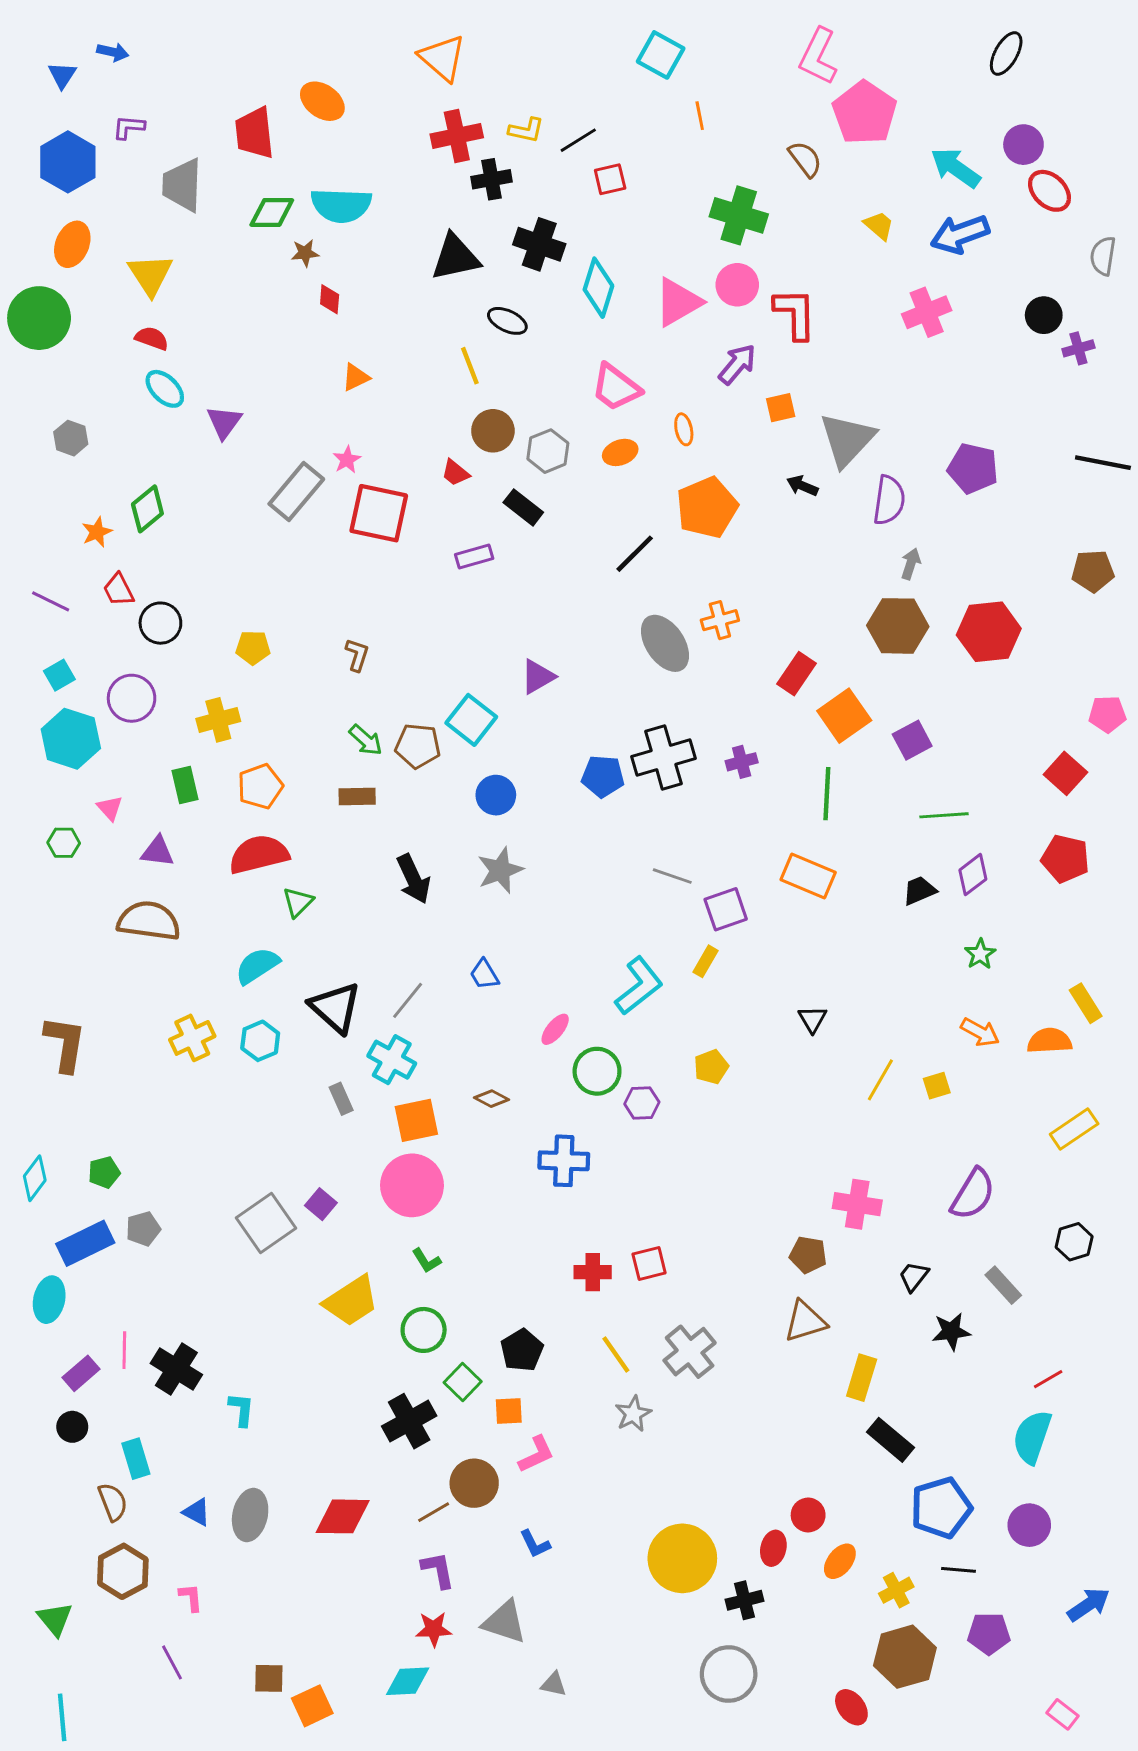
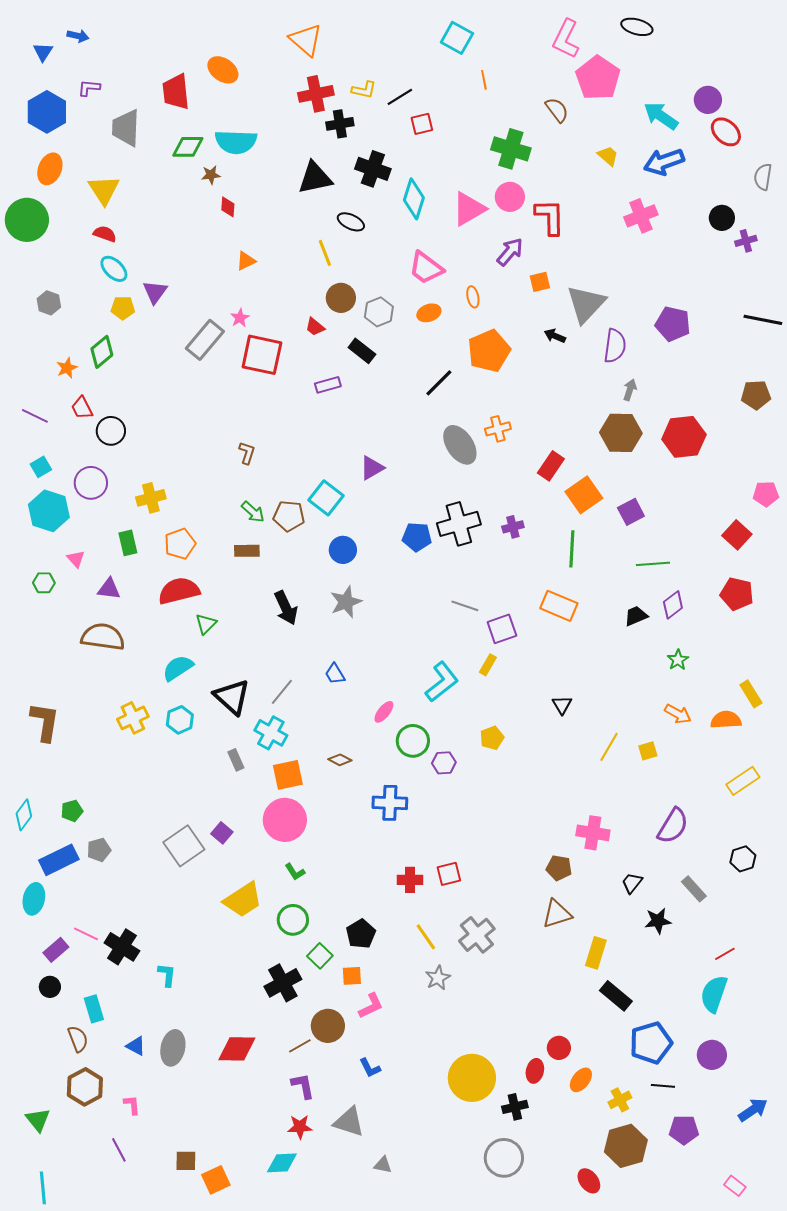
black ellipse: (1006, 53) -> (637, 27), moved, turned 76
yellow pentagon: (253, 648) -> (123, 308), moved
pink line: (124, 1350) -> (86, 934), turned -65

